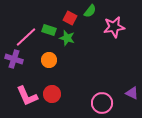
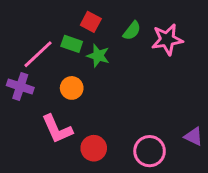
green semicircle: (90, 11) -> (132, 31), moved
red square: (70, 18) -> (91, 22), moved
red circle: (52, 94) -> (94, 148), moved
pink L-shape: (27, 96) -> (57, 129), moved

